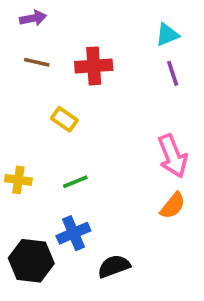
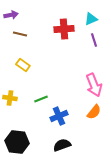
purple arrow: (33, 18) -> (11, 15), moved
red cross: (94, 66) -> (64, 29), moved
yellow rectangle: (64, 119) -> (23, 65), moved
blue cross: (73, 233) -> (59, 116), moved

